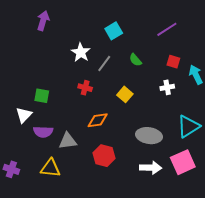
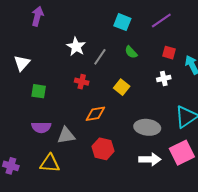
cyan square: (114, 31) -> (122, 22), moved, turned -36
white triangle: (24, 115) -> (22, 63), moved

